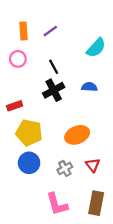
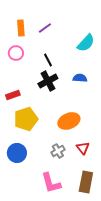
yellow pentagon: (29, 133) -> (26, 119), turned -30
blue circle: (29, 163) -> (17, 153), moved

